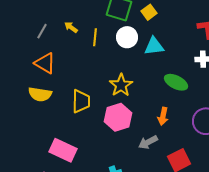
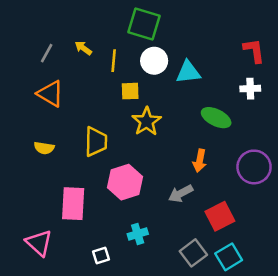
yellow square: (149, 12) -> (130, 91), moved, turned 35
yellow semicircle: (40, 94) -> (44, 148), moved, size x0.7
pink hexagon: (118, 117) -> (125, 182), moved
pink rectangle: (63, 150) -> (73, 204), turned 68

